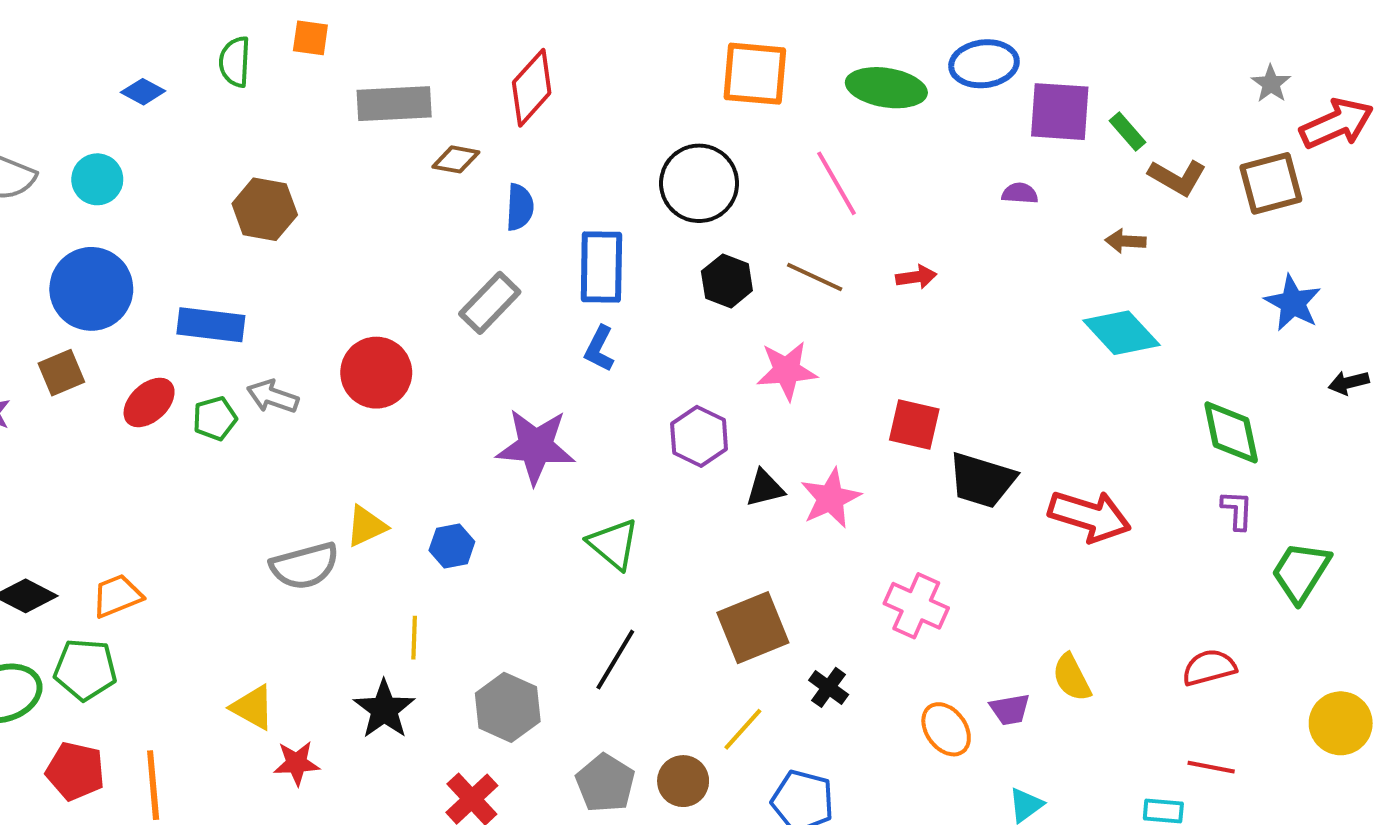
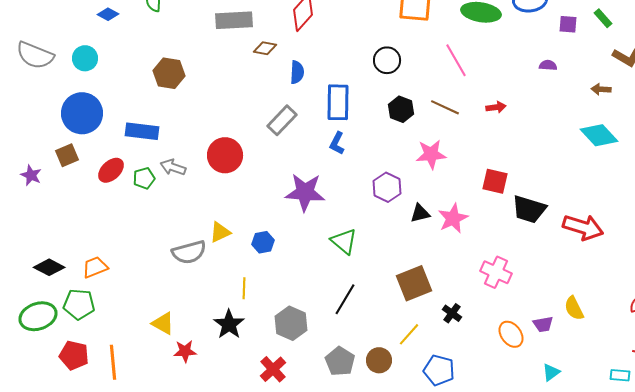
purple square: (1060, 112) -> (568, 24), size x0.6
green rectangle: (1127, 132) -> (603, 18), moved
black circle: (699, 183) -> (387, 60), size x0.7

